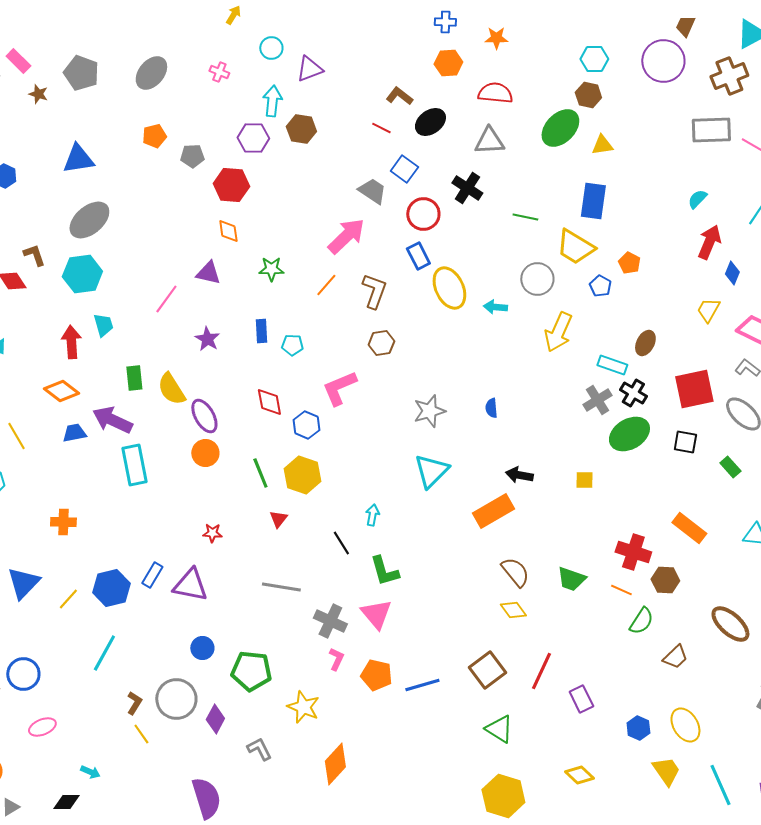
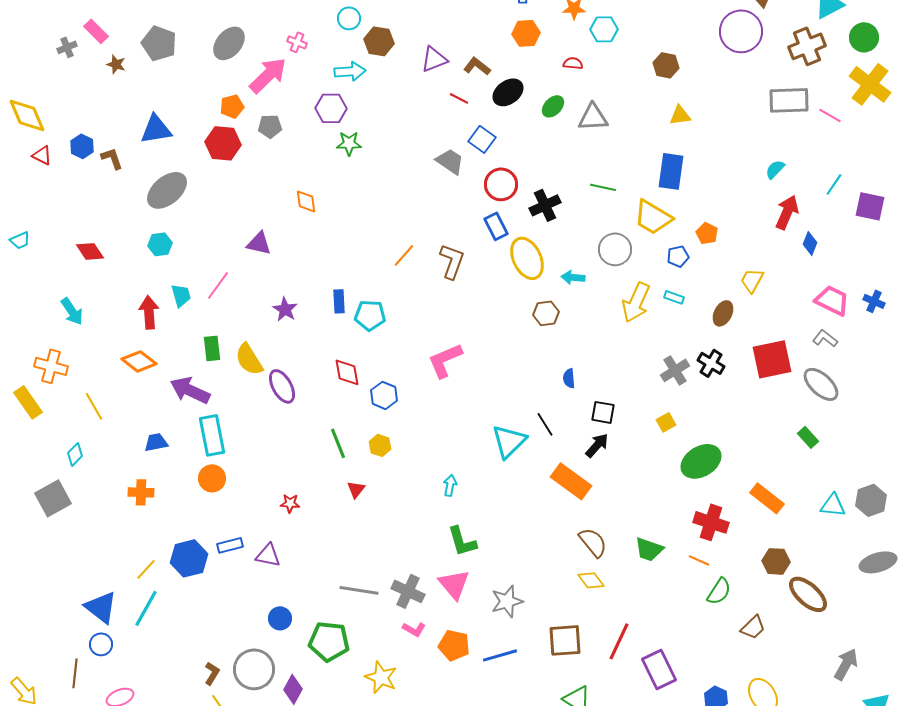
cyan hexagon: (594, 59) -> (604, 29), moved
purple triangle: (309, 69) -> (434, 59), moved
red semicircle: (495, 93) -> (573, 63), size x0.6
cyan arrow: (272, 101) -> (350, 71), turned 80
green ellipse: (560, 128) -> (553, 106), moved, size x0.6
brown hexagon: (301, 129) -> (379, 41), moved
gray triangle: (489, 141) -> (593, 117), moved
red hexagon: (231, 185) -> (223, 143), moved
black cross: (467, 188) -> (545, 205), moved, turned 32
pink arrow: (346, 236) -> (268, 75), moved
brown L-shape: (34, 255) -> (112, 158), moved
green star: (271, 269) -> (349, 143), moved
purple triangle: (208, 273) -> (259, 243), moved
cyan hexagon: (82, 274) -> (160, 244), size x0.6
blue pentagon: (600, 286) -> (678, 256), turned 30
pink line: (166, 299) -> (218, 285), moved
yellow trapezoid: (708, 310) -> (752, 280), moved
brown hexagon: (381, 343) -> (546, 313), moved
cyan pentagon: (292, 345) -> (370, 315), size x1.4
cyan rectangle: (612, 365) -> (674, 297), moved, size x0.7
pink L-shape: (339, 388) -> (445, 360), moved
gray star: (429, 411) -> (507, 601), moved
blue trapezoid: (74, 433) -> (156, 442), moved
green ellipse: (629, 434) -> (701, 461), moved
black square: (685, 442) -> (603, 412), moved
orange circle: (205, 453) -> (212, 478), moved
yellow hexagon: (302, 475) -> (380, 445), size x0.6
black arrow: (519, 475) -> (597, 445), turned 120
yellow square: (584, 480) -> (666, 422), moved, turned -30
orange rectangle: (493, 511) -> (571, 481), turned 66
black line: (341, 543) -> (545, 424), moved
blue rectangle: (152, 575) -> (230, 545), turned 45
brown hexagon: (665, 580) -> (776, 561), moved
blue triangle: (23, 583) -> (101, 607), moved, turned -36
purple triangle: (190, 585) -> (268, 555), size x0.7
gray line: (281, 587) -> (359, 590), moved
cyan line: (104, 653) -> (146, 608), moved
pink L-shape: (336, 659) -> (414, 629), turned 95
brown square: (487, 670) -> (565, 640), turned 33
blue circle: (23, 674) -> (101, 644), size x0.7
purple rectangle: (581, 699) -> (659, 669), size x1.4

